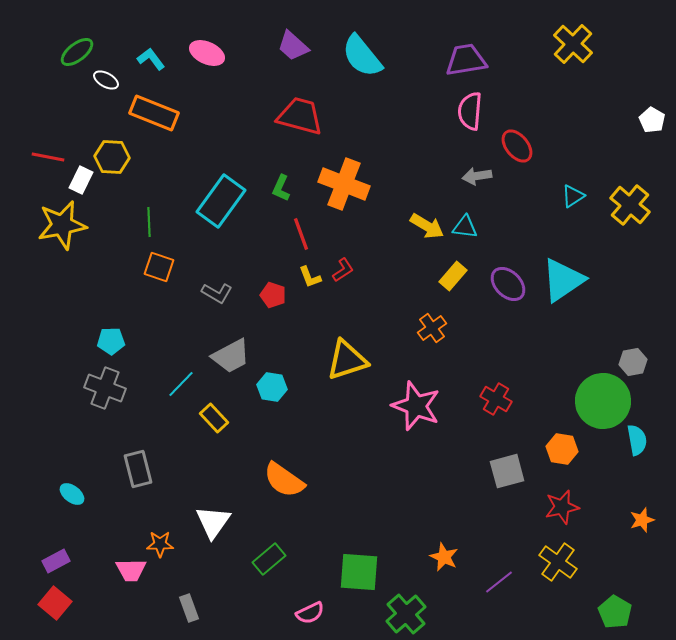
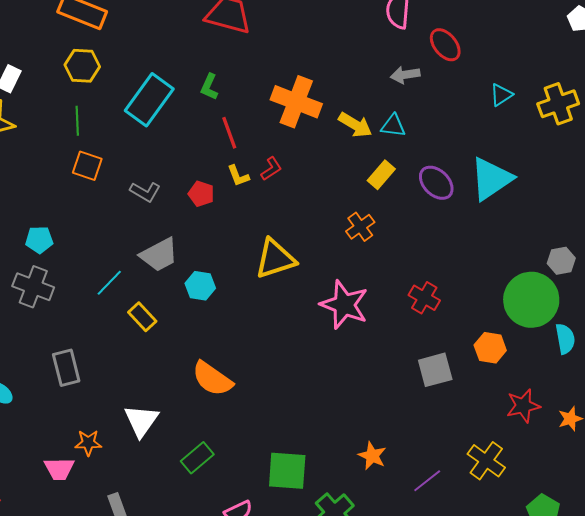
yellow hexagon: (112, 157) -> (82, 66), moved
orange cross: (344, 184) -> (296, 102), moved
yellow cross: (630, 205) -> (558, 104), turned 30
red star: (562, 507) -> (523, 406), moved

